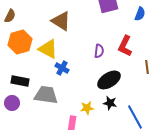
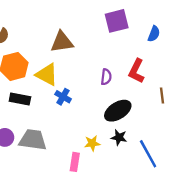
brown triangle: (61, 21) -> (62, 42), turned -40
black rectangle: (20, 81) -> (20, 99), moved
gray trapezoid: (46, 95) -> (33, 140), moved

